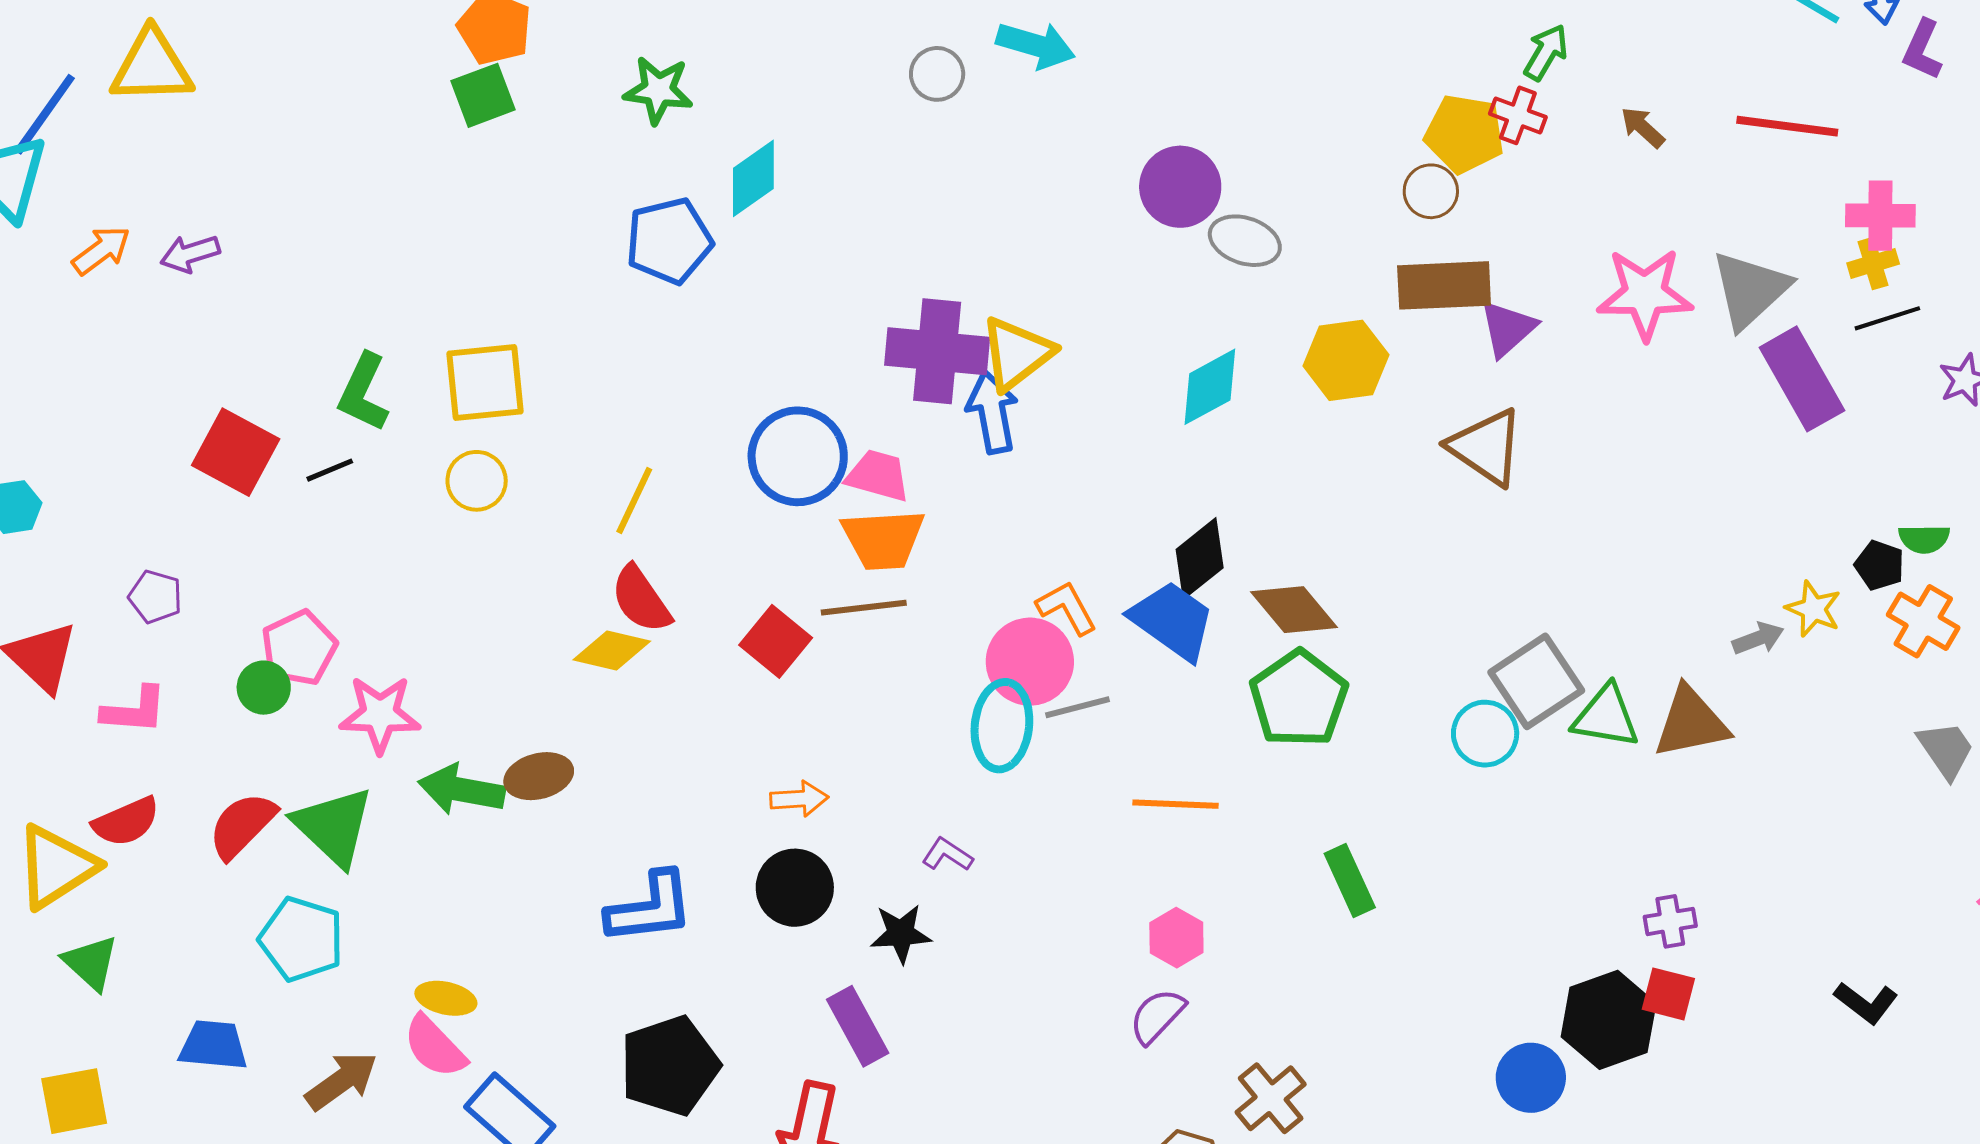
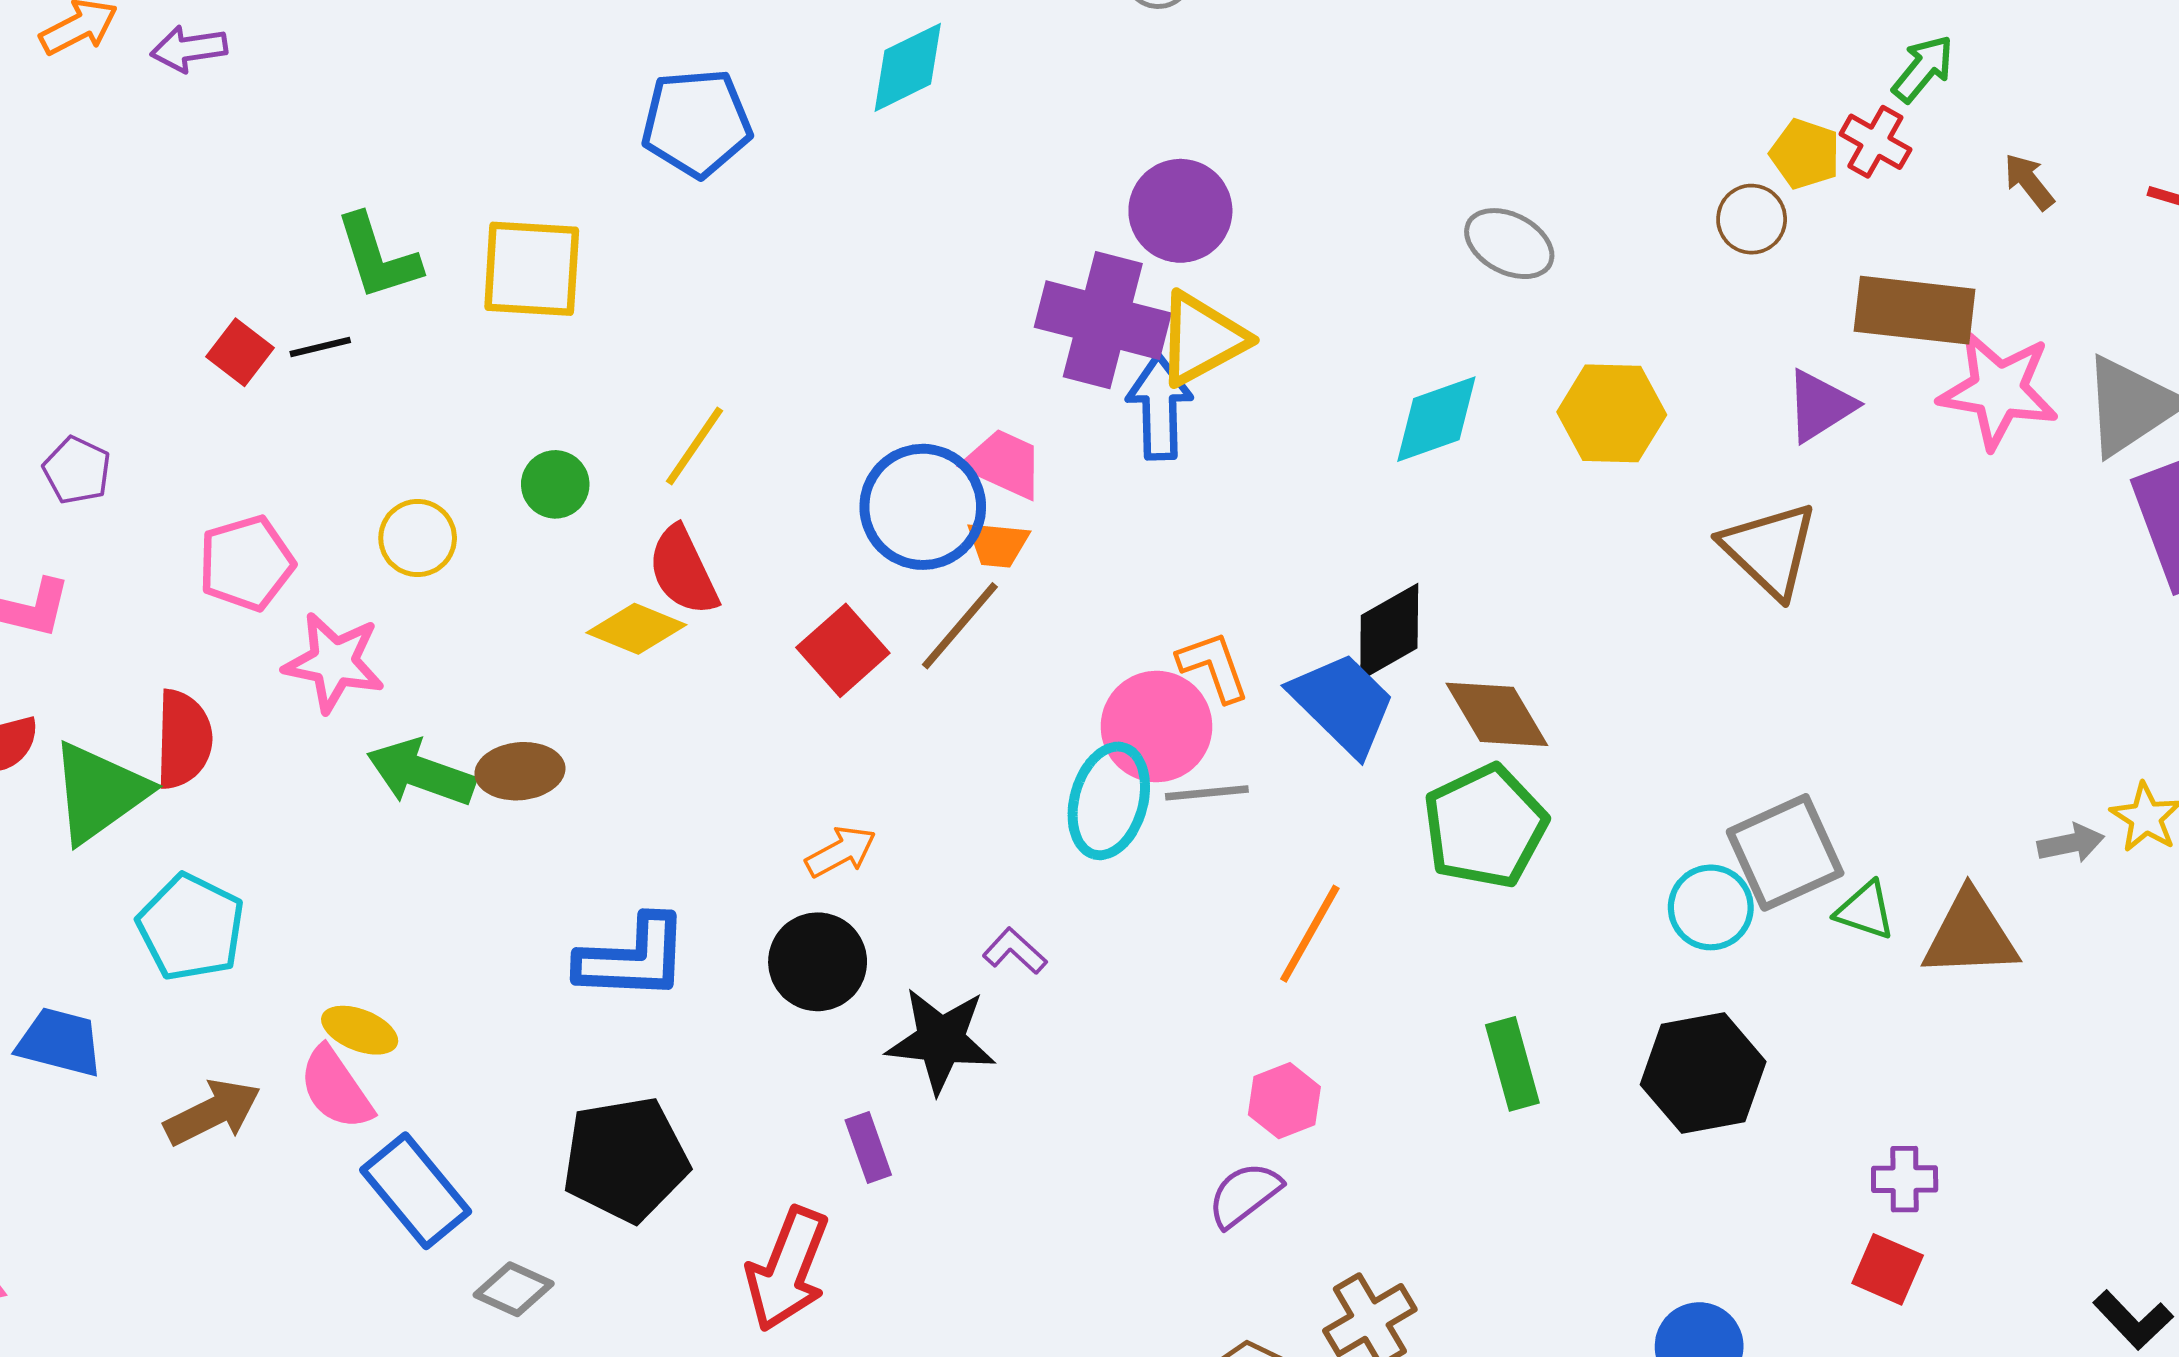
yellow pentagon: (1464, 134) -> (1805, 154), size x0.7
purple circle: (1180, 187) -> (1180, 211), moved
blue pentagon: (669, 241) -> (697, 123), moved
brown rectangle: (1444, 285) -> (1915, 310), moved
green L-shape: (363, 392) -> (378, 257), turned -52
red square: (236, 452) -> (240, 352), moved, size x0.6
blue circle: (798, 456) -> (923, 507), moved
yellow circle: (477, 481) -> (418, 538), moved
orange trapezoid: (883, 539) -> (998, 544), size x0.6
brown line: (864, 608) -> (960, 626), turned -52
green circle: (264, 688) -> (555, 484), moved
green triangle: (1606, 717) -> (1865, 911), size x0.7
orange arrow: (799, 799) -> (841, 852), turned -34
orange line: (1175, 804) -> (1310, 934), turned -72
red semicircle: (242, 825) -> (183, 739), moved, turned 128
green triangle: (334, 826) -> (99, 792), moved, turned 32
black star: (901, 934) -> (941, 1040), size x1.4
black hexagon: (1609, 1020) -> (1703, 1073), moved
purple rectangle: (858, 1026) -> (868, 1147), size x0.7

